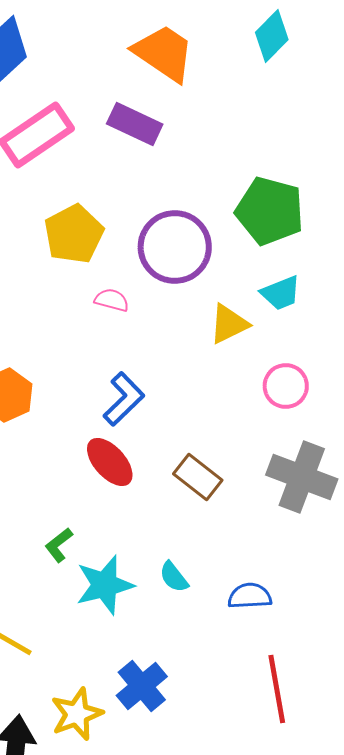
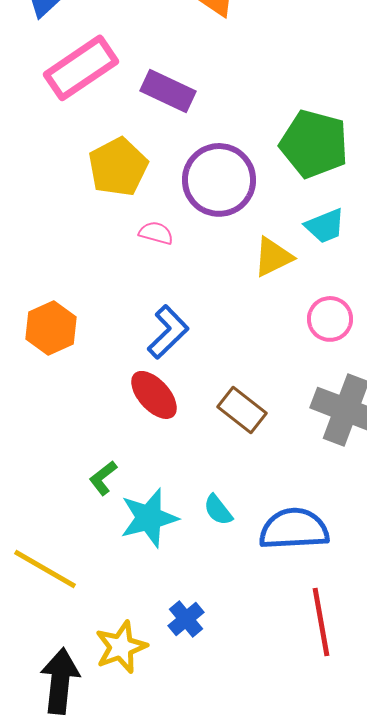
purple rectangle: (135, 124) -> (168, 91), moved
blue semicircle: (250, 596) -> (294, 529), size x1.6
blue cross: (142, 686) -> (186, 619), size x0.7

